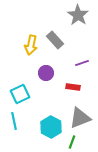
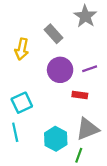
gray rectangle: (55, 40) -> (54, 34), moved
yellow arrow: (31, 45) -> (22, 49), moved
purple circle: (46, 73) -> (60, 70), moved, size x1.5

